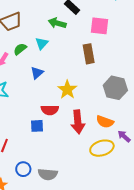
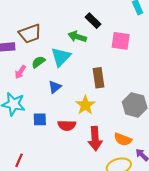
cyan triangle: (42, 43) -> (61, 57), size x1.5
brown rectangle: (89, 54) -> (99, 78), moved
blue square: (37, 126) -> (40, 119), moved

